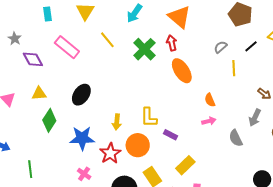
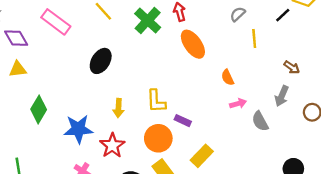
black line: (251, 46) -> (283, 15), moved
yellow triangle: (39, 94) -> (18, 69), moved
black ellipse: (81, 95) -> (101, 61), moved
pink arrow: (209, 121) -> (238, 104), moved
orange circle: (138, 145) -> (158, 138), moved

